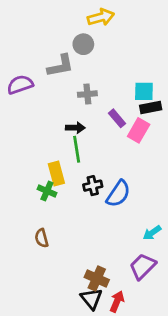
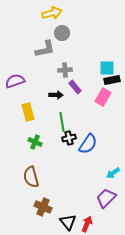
yellow arrow: (101, 17) -> (52, 13), moved
purple semicircle: (20, 85) -> (15, 81), moved
purple rectangle: (117, 118) -> (75, 87), moved
green line: (77, 149) -> (62, 122), moved
yellow rectangle: (56, 173) -> (28, 112), moved
brown semicircle: (42, 238) -> (31, 177), size x1.5
brown cross: (97, 279) -> (43, 207), moved

